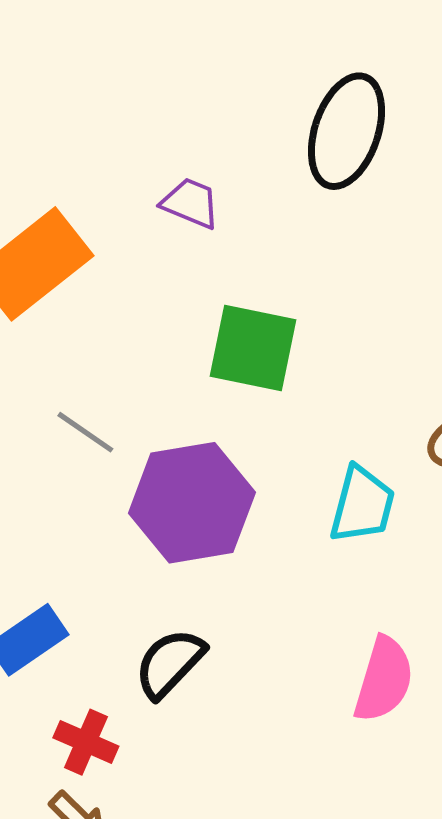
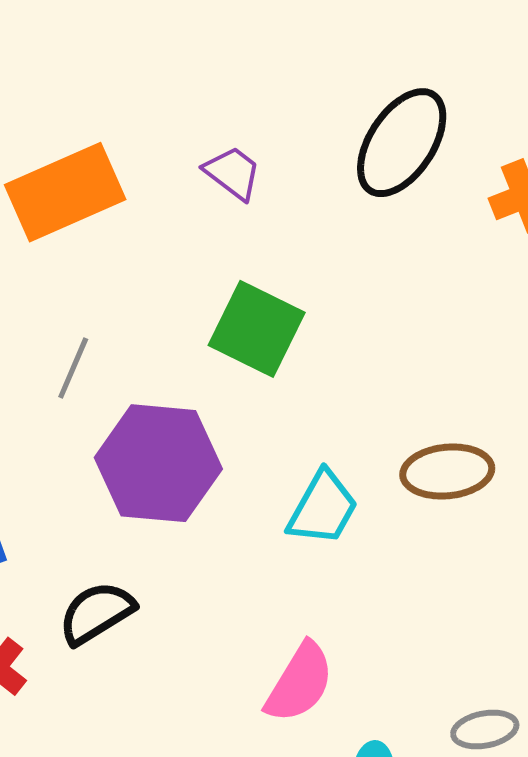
gray line: (85, 432) -> (73, 368), turned 64

